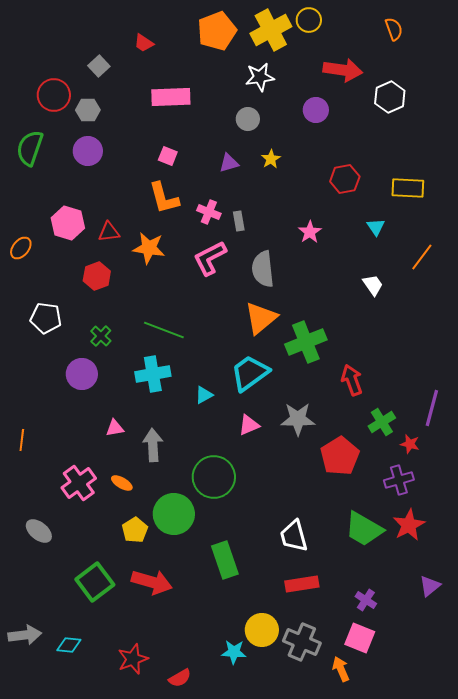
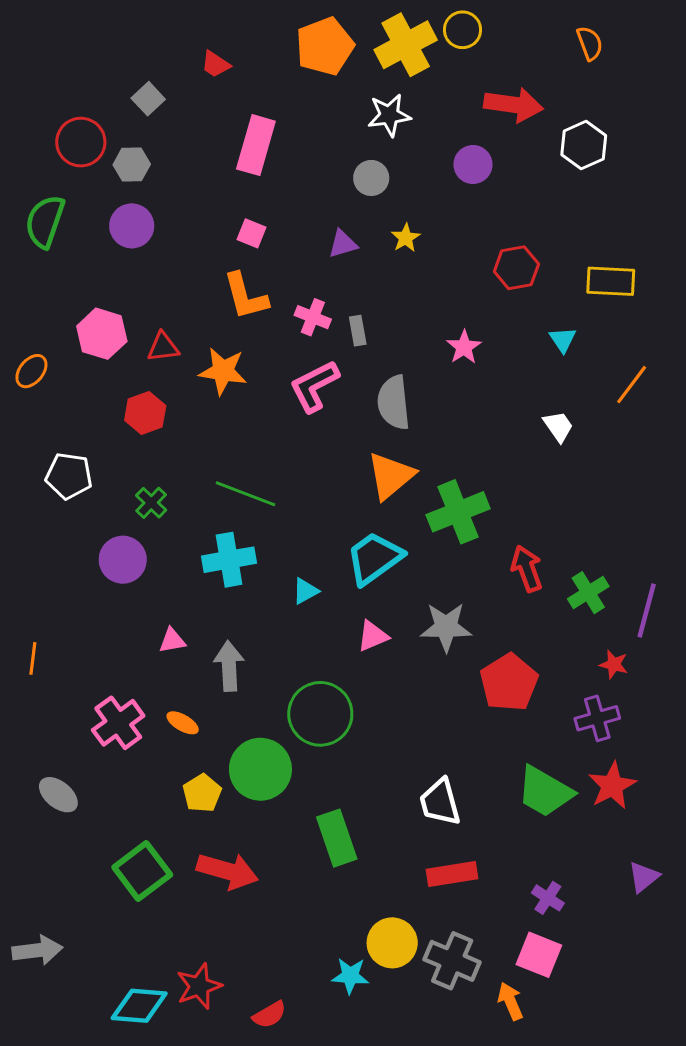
pink rectangle: (171, 97) -> (256, 145), turned -72
green cross: (382, 422) -> (588, 593), moved
cyan diamond: (69, 645) -> (139, 1006), moved, size x1.5

